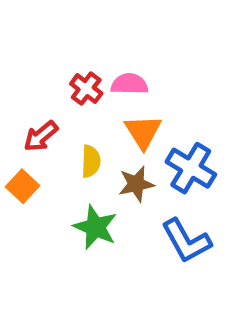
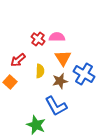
green star: (95, 227) -> (36, 125), moved
blue L-shape: (186, 241) -> (56, 106), moved

